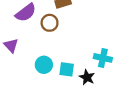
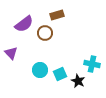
cyan square: (67, 69) -> (60, 74), turned -32

